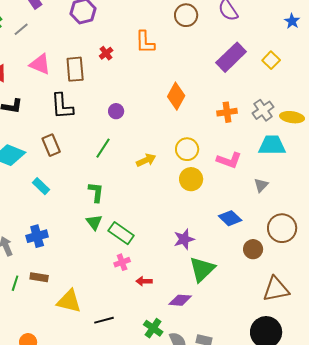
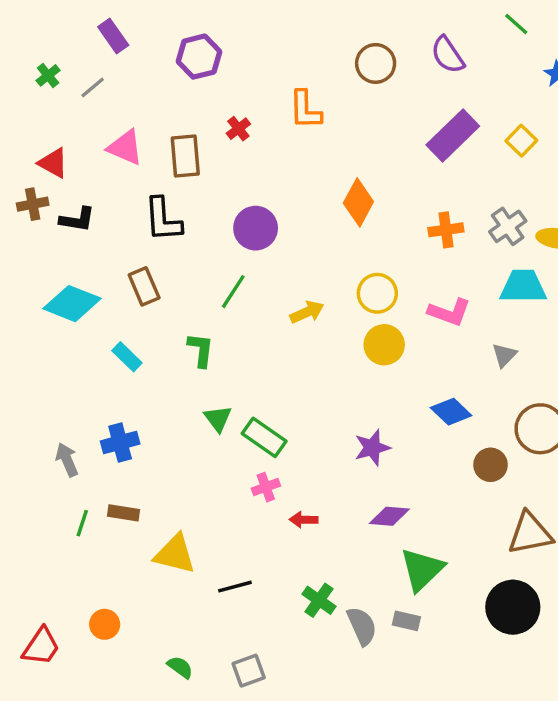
purple circle: (116, 111) -> (256, 228), size x1.6
green L-shape: (96, 192) -> (201, 350), moved
green triangle: (202, 269) -> (422, 569), moved
purple diamond: (180, 300) -> (389, 516), moved

